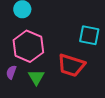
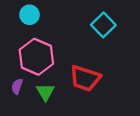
cyan square: (89, 35) -> (103, 25), moved, turned 35

